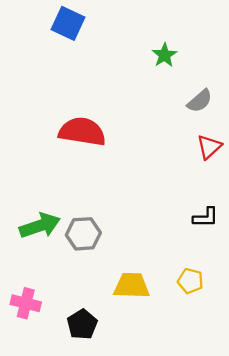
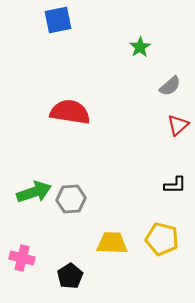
blue square: (68, 23) -> (58, 20), turned -36
yellow pentagon: (190, 281) -> (162, 239), size x1.5

